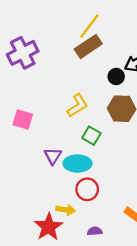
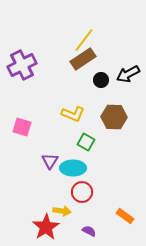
black circle: (116, 77) -> (101, 80), moved
yellow L-shape: (78, 106) -> (73, 114), turned 55
purple semicircle: (95, 231) -> (89, 231), turned 32

